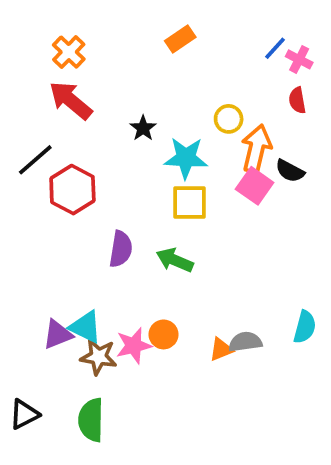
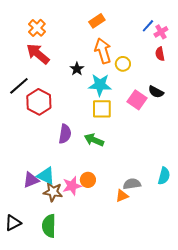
pink cross: (299, 59) -> (161, 32), turned 32
orange arrow: (256, 149) -> (103, 51), moved, turned -30
orange triangle: (221, 349) -> (122, 196), moved

